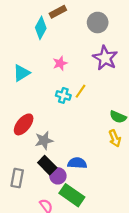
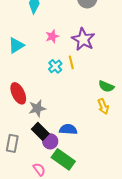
purple star: (105, 58) -> (83, 39), moved
yellow line: (80, 91) -> (71, 62), turned -48
cyan cross: (63, 95) -> (55, 66), turned 32
red ellipse: (24, 124) -> (18, 93), turned -65

